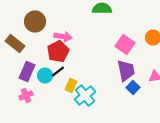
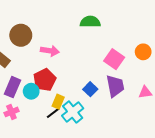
red pentagon: (58, 52) -> (45, 80), moved
black line: (58, 72) -> (53, 113), moved
blue square: (133, 88) -> (90, 89), moved

